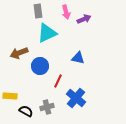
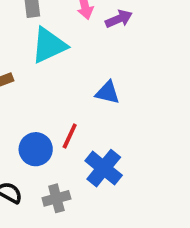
blue circle: (40, 66) -> (36, 149), moved
gray cross: (47, 107) -> (56, 198), moved

